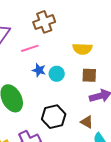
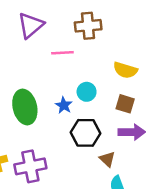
blue star: (39, 70) -> (64, 105), moved
black hexagon: (54, 117) -> (85, 133), moved

